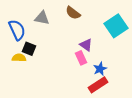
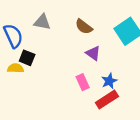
brown semicircle: (73, 13) -> (84, 27), moved
pink rectangle: (81, 58) -> (83, 82), moved

